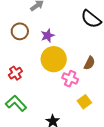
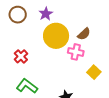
brown semicircle: (89, 63) -> (84, 34), moved, turned 32

